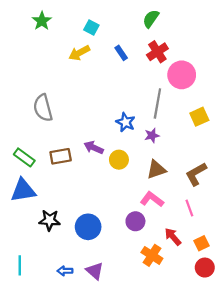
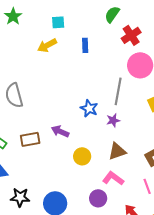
cyan square: (91, 28) -> (58, 22), turned -32
red cross: (157, 52) -> (131, 35), moved
blue rectangle: (121, 53) -> (85, 45), turned 32
yellow circle: (119, 160) -> (82, 156), moved

